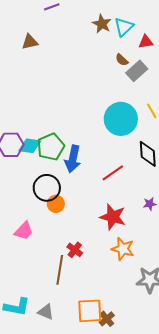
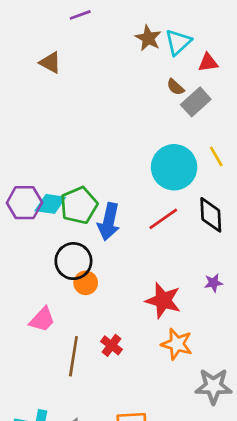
brown triangle: (30, 42) -> (50, 63), turned 42
red line: (113, 173) -> (163, 219), moved
brown line: (60, 270) -> (73, 356), moved

